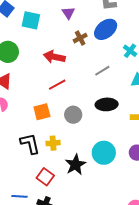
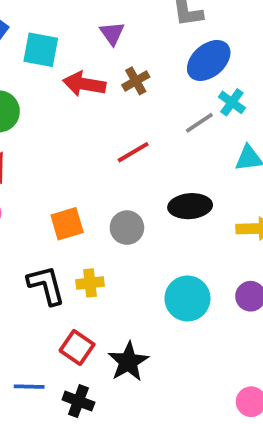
blue ellipse: (106, 29) -> (209, 60), moved
red arrow: (54, 57) -> (84, 84), moved
gray line: (102, 71) -> (199, 123), moved
red line: (57, 85) -> (133, 152), moved
black star: (75, 165) -> (128, 362), moved

